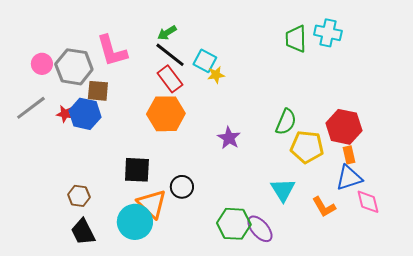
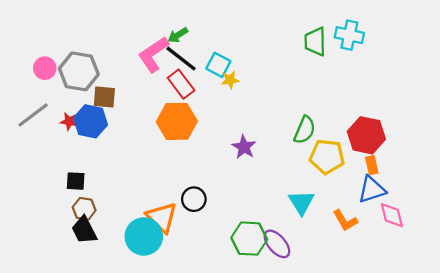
pink L-shape: (112, 51) -> (153, 54), moved, turned 72
black square: (137, 170) -> (76, 181), moved, size x0.7
black trapezoid: (83, 232) -> (84, 230), moved

